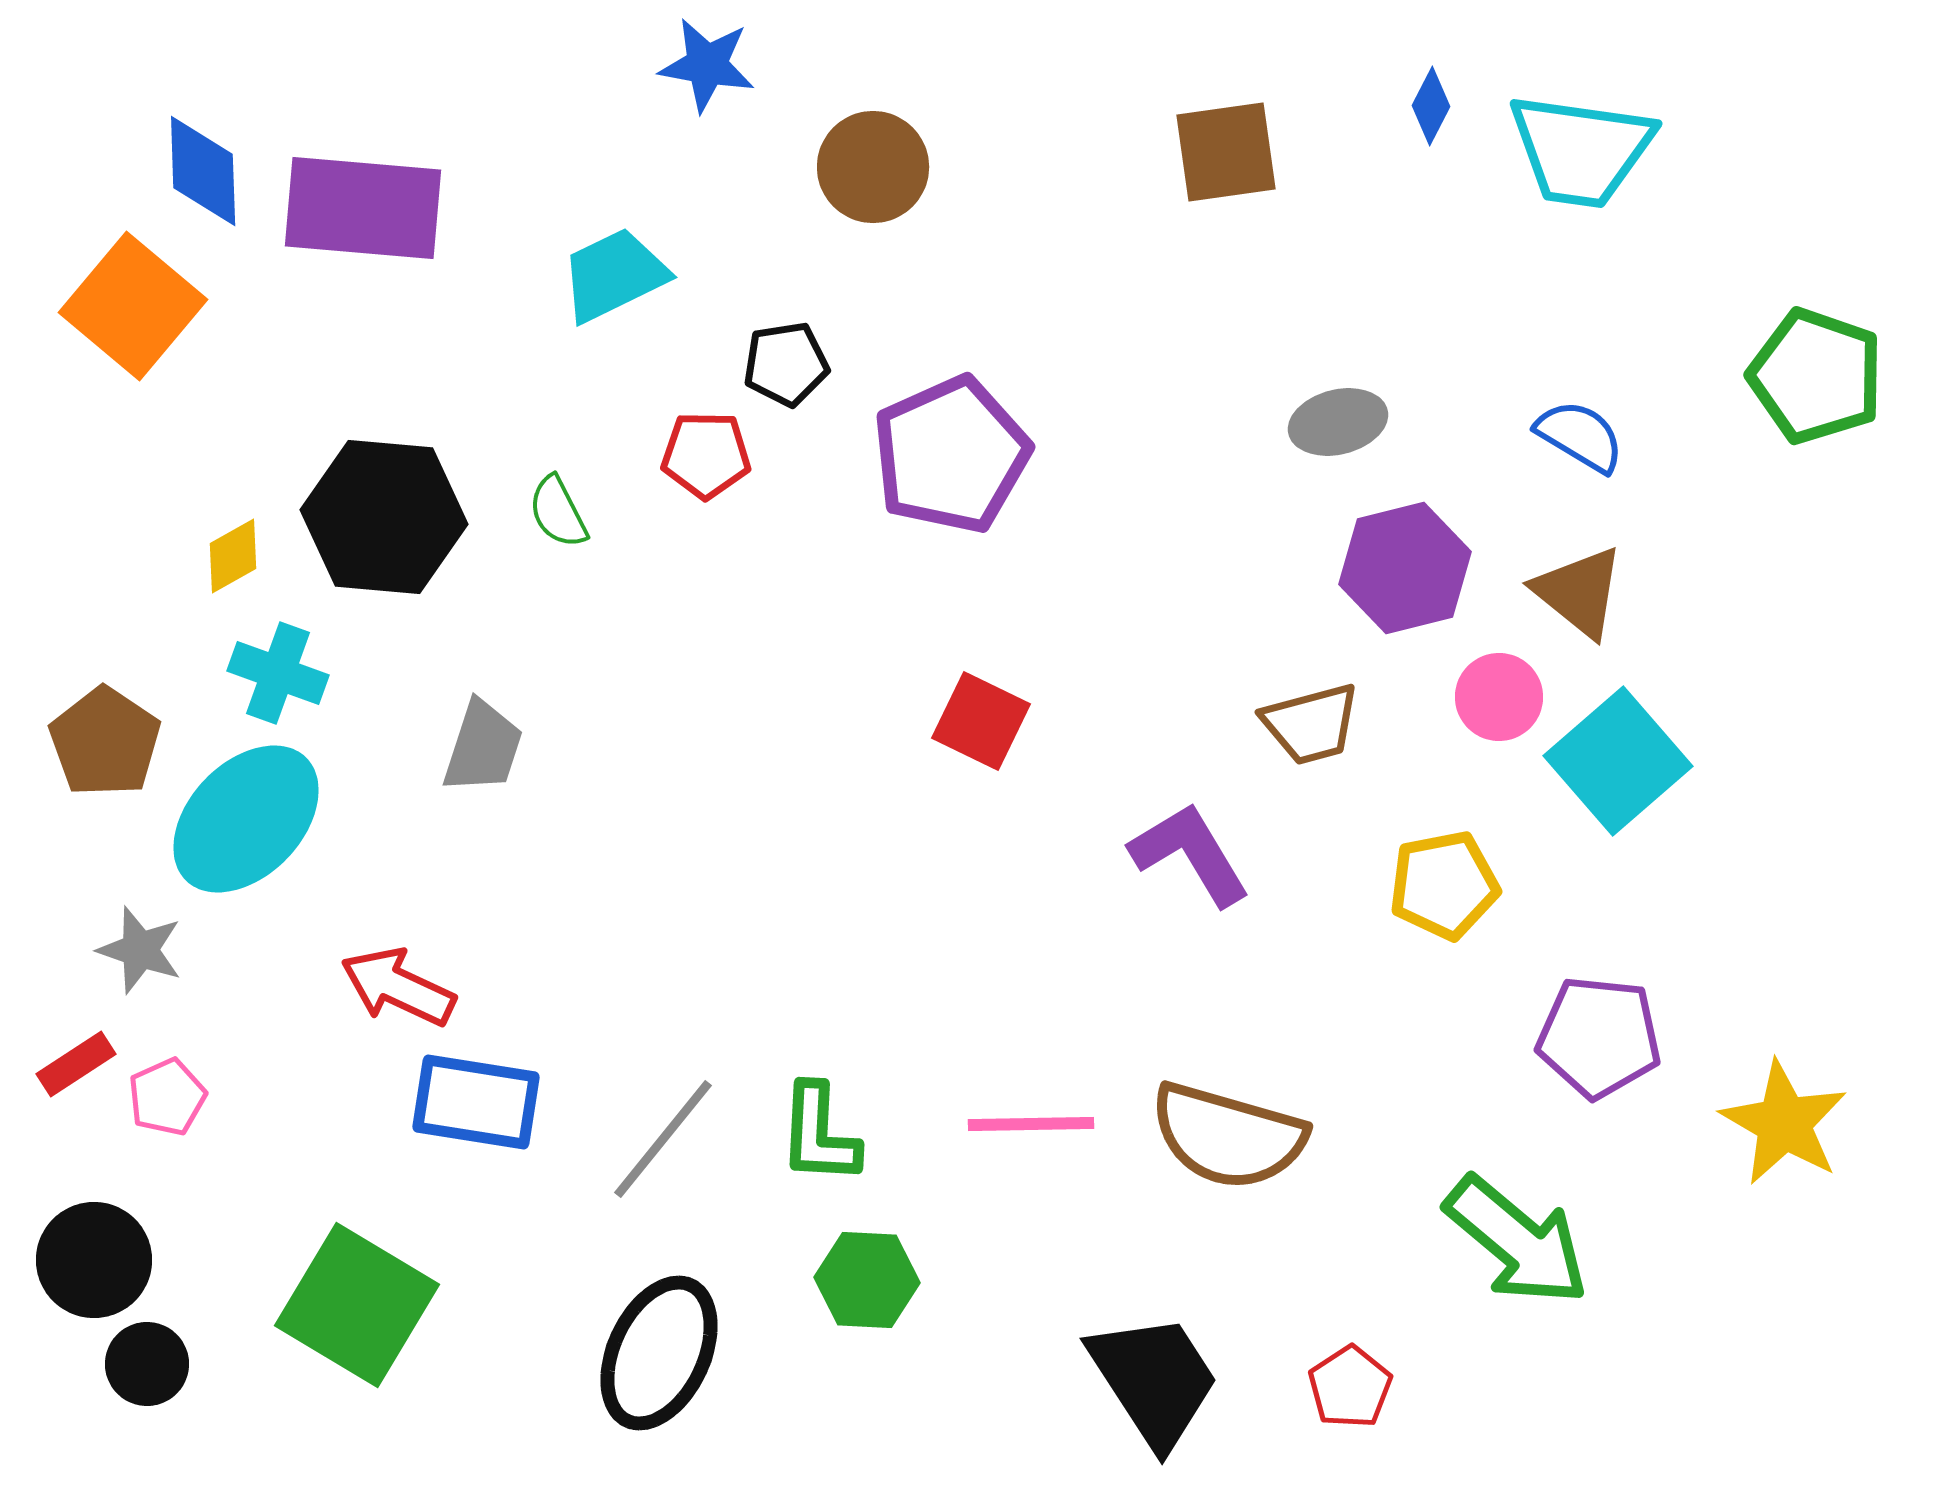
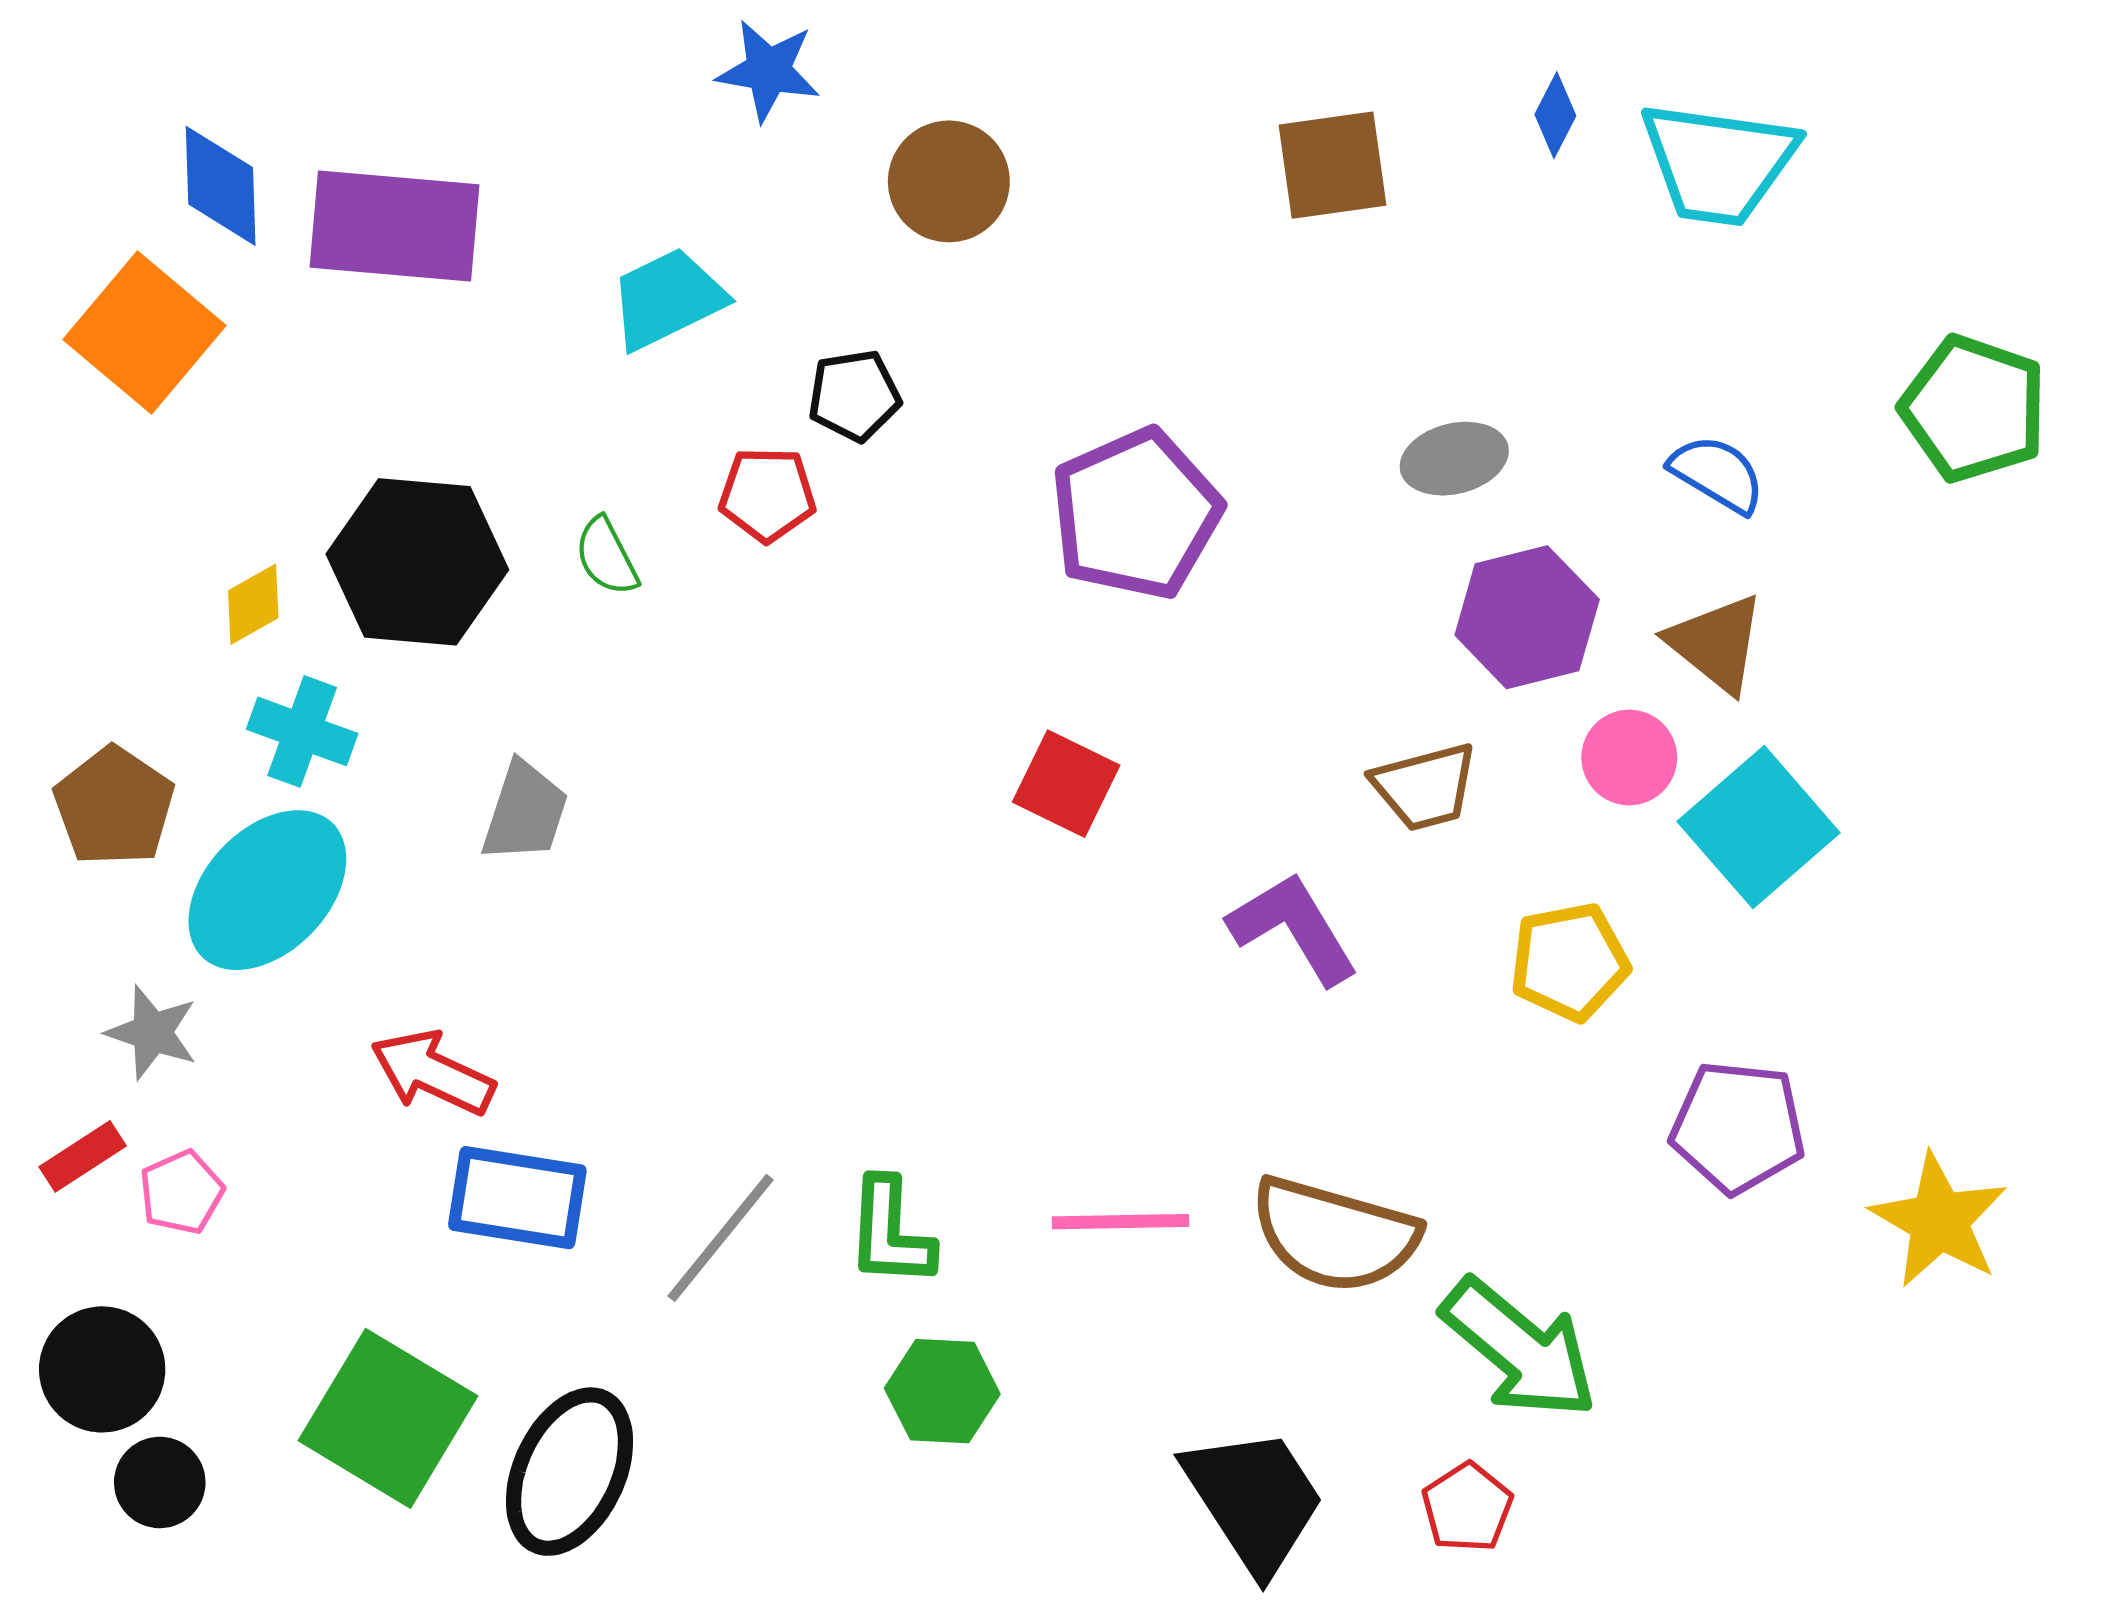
purple pentagon: (951, 455) -> (1136, 514), moved
green arrow: (1517, 1241) -> (1519, 1349), moved
black ellipse: (659, 1353) -> (570, 1472), moved

